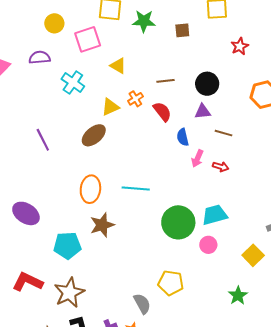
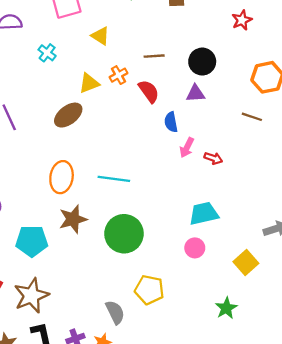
cyan cross: (73, 83) -> (47, 53), size x0.7
brown line: (223, 133) -> (252, 117), moved
green circle: (178, 222) -> (124, 234), moved

